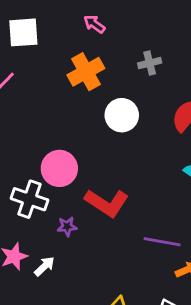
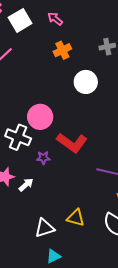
pink arrow: (94, 24) -> (55, 19), moved
white square: (23, 32) -> (20, 20), turned -30
orange cross: (86, 72) -> (62, 50), size x0.7

